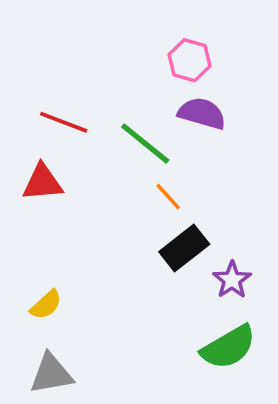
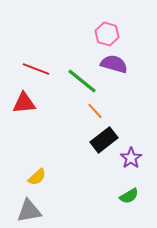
yellow semicircle: (46, 305) -> (37, 177), moved
green semicircle: (228, 347) -> (129, 196), size x0.6

